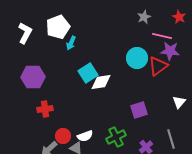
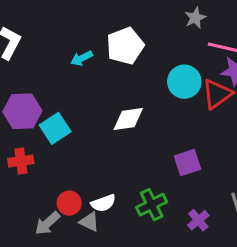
white pentagon: (58, 27) -> (125, 46), moved
cyan arrow: (71, 43) -> (82, 58), turned 40
cyan square: (88, 73) -> (55, 128), moved
red cross: (45, 109) -> (21, 161), moved

